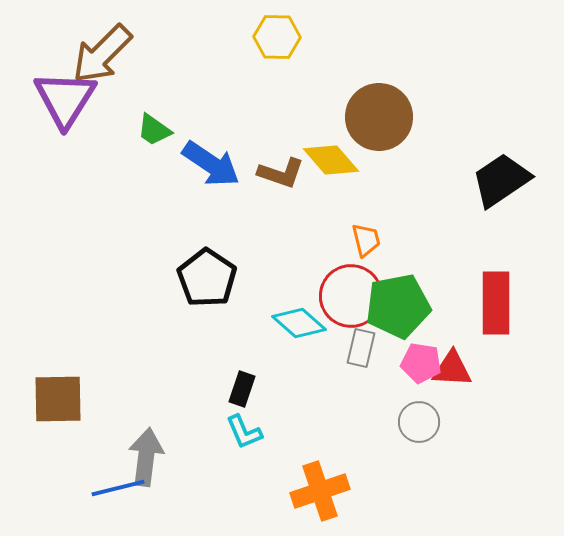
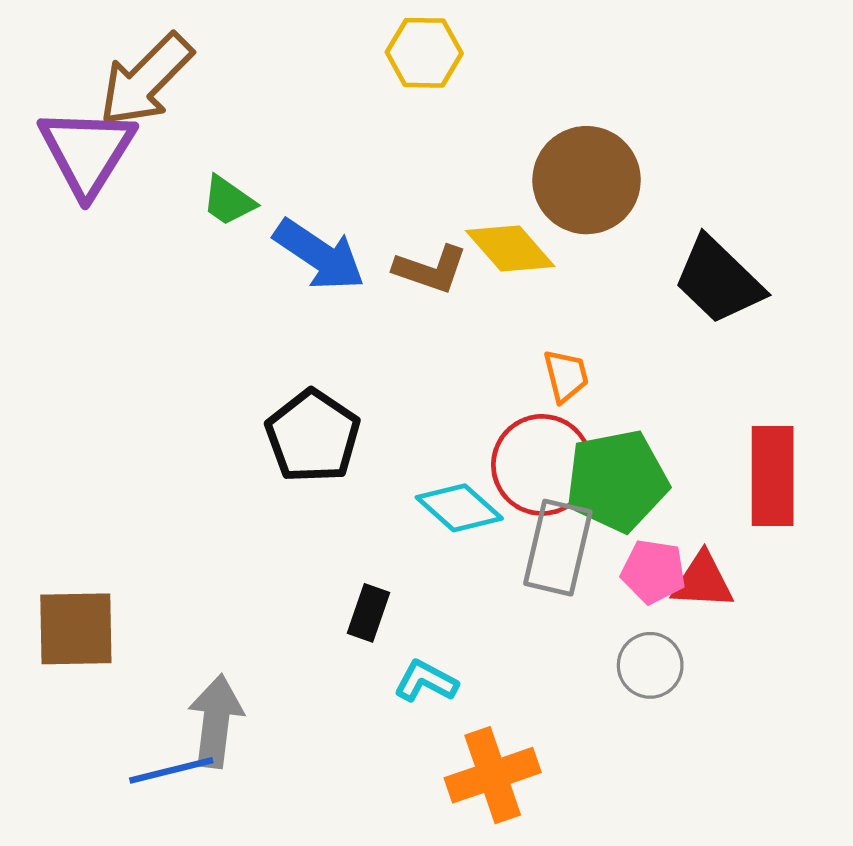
black trapezoid: (501, 180) -> (719, 280), moved, turned -102
gray rectangle: (361, 348) -> (558, 548), size x1.5
cyan L-shape: (244, 432) -> (426, 681), moved, turned 141

